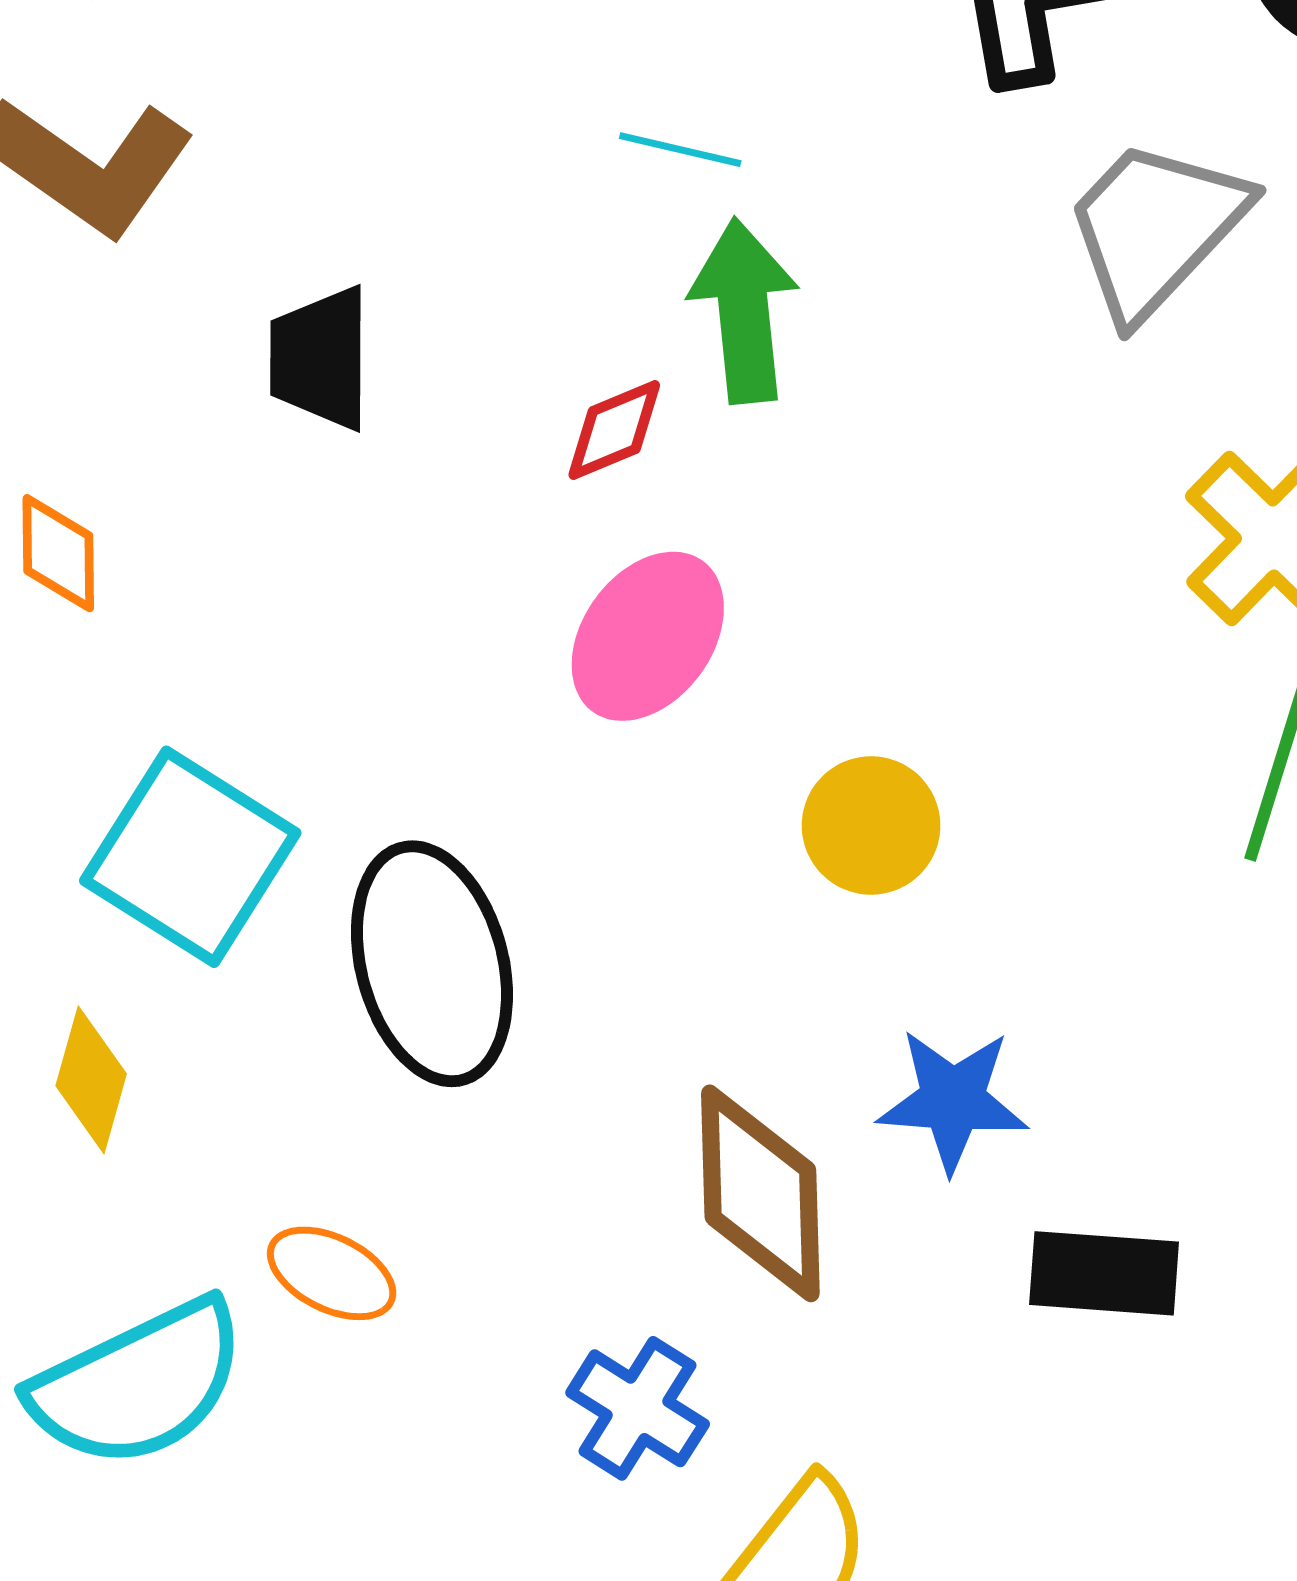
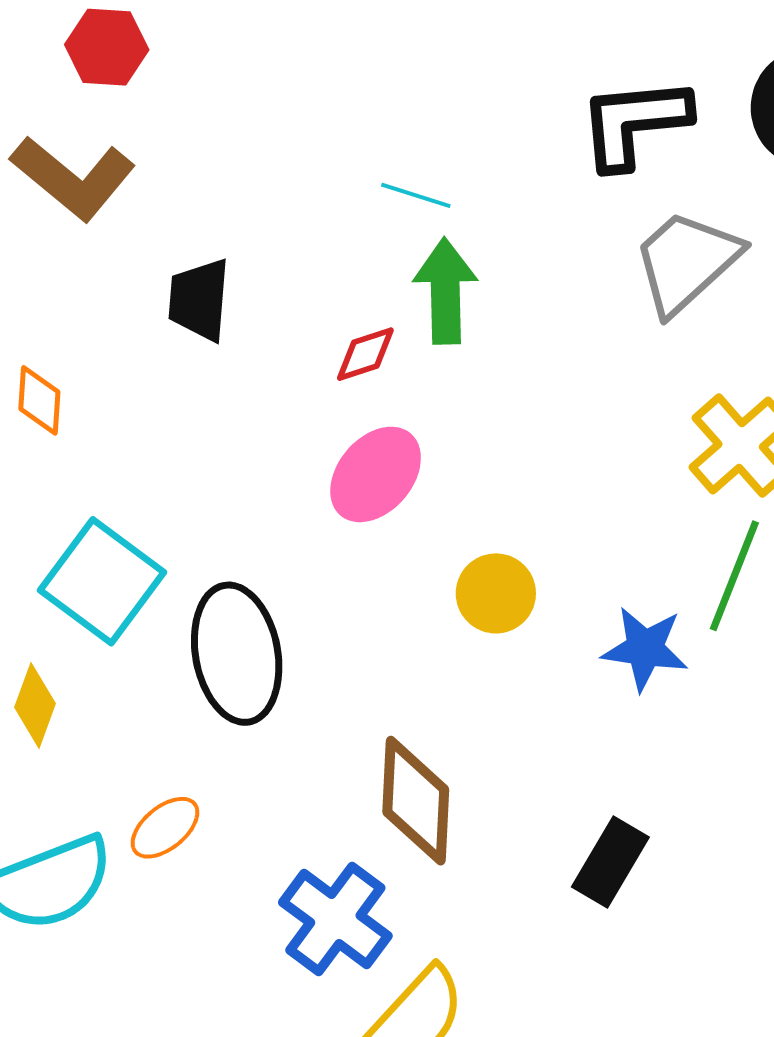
blue star: (953, 1100) -> (645, 649), moved
orange ellipse: (332, 1273) -> (165, 828), turned -70
black rectangle: (1104, 1273) -> (610, 862), turned -68
blue cross: (638, 1408) -> (335, 919), size x1.4

